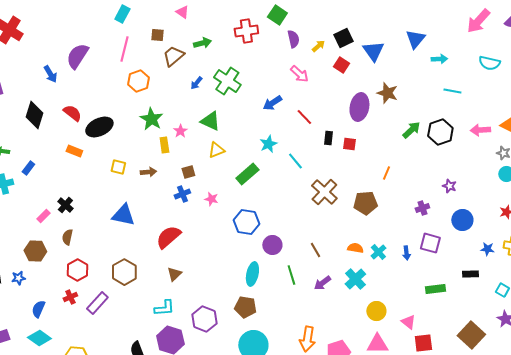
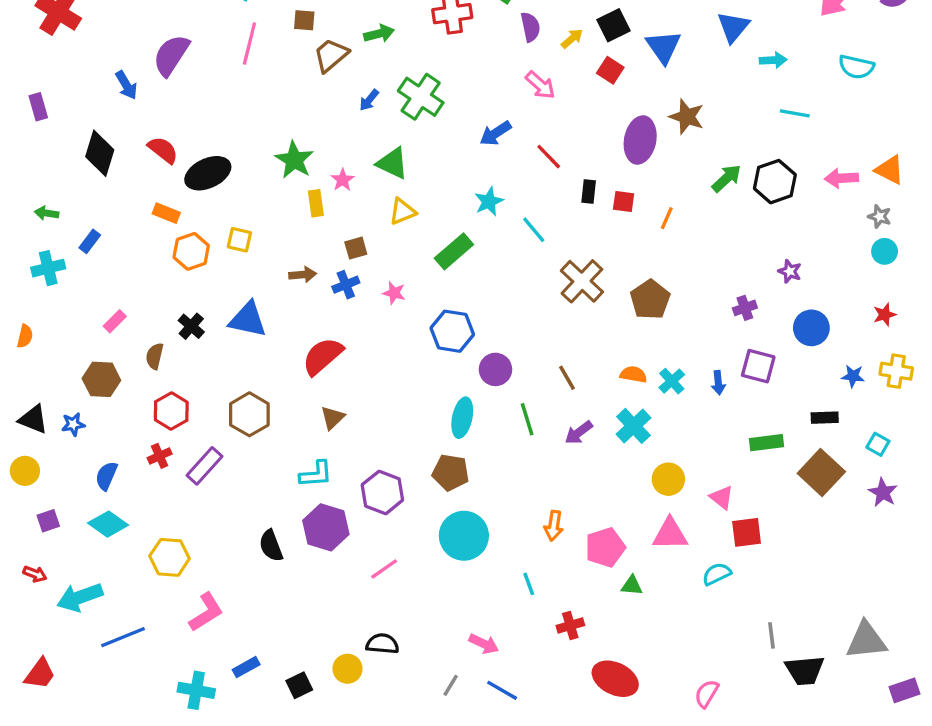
orange hexagon: (138, 81) -> (191, 251), moved
brown arrow: (148, 172) -> (303, 275), moved
orange line: (386, 173) -> (667, 218), moved
brown pentagon: (365, 203) -> (650, 300), turned -30
black cross: (65, 205) -> (191, 326), moved
brown square: (471, 335) -> (821, 473), moved
orange arrow: (307, 339) -> (554, 526), size x0.7

